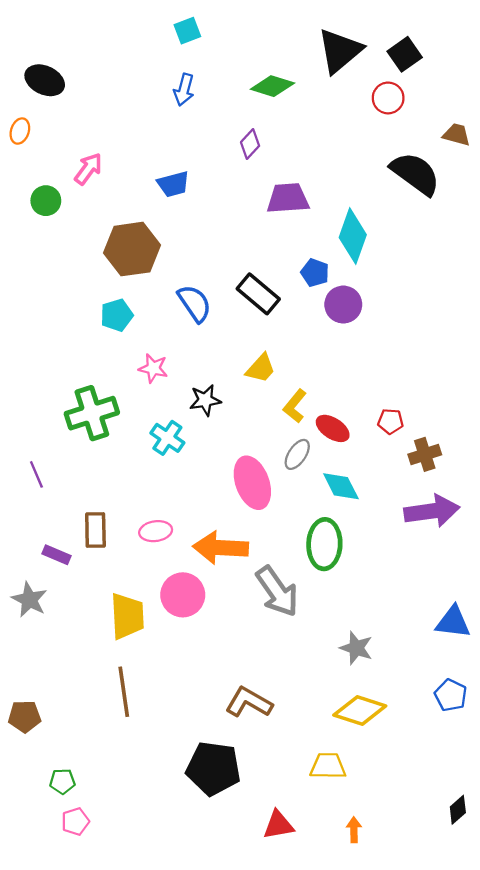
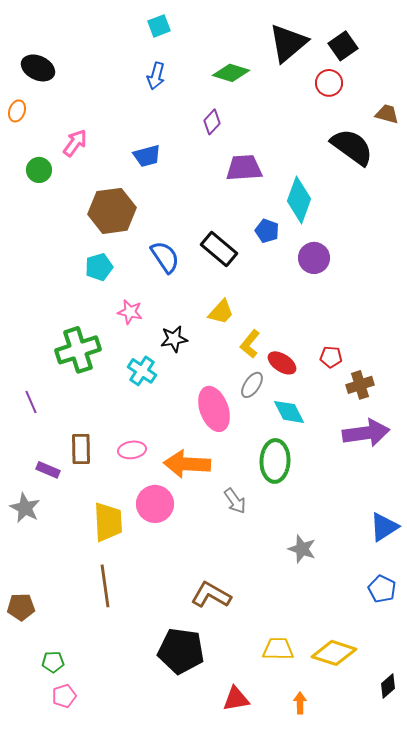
purple circle: (343, 305) -> (314, 258), moved
gray arrow: (277, 591) -> (235, 501), size x0.6
blue triangle: (453, 622) -> (384, 527), turned -40
yellow diamond: (360, 711) -> (334, 653), moved

